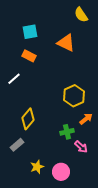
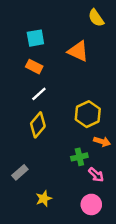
white line: (14, 79) -> (39, 94), moved
yellow diamond: (28, 119) -> (38, 125), moved
orange arrow: (86, 119) -> (102, 141), turned 56
pink circle: (61, 172) -> (91, 204), moved

